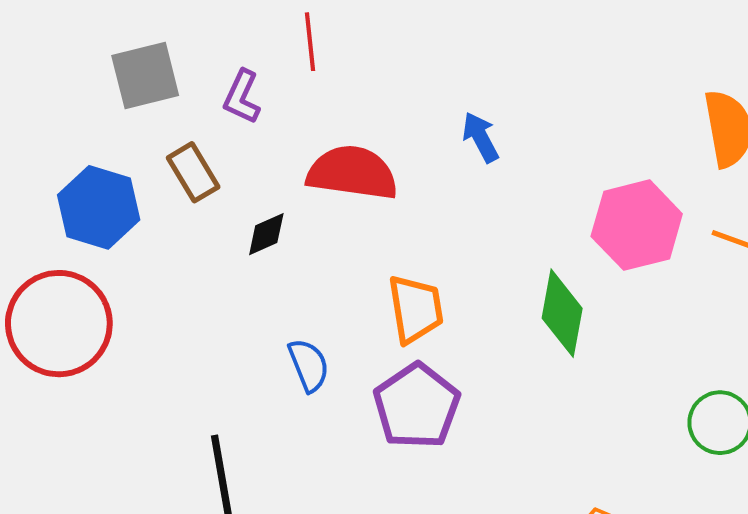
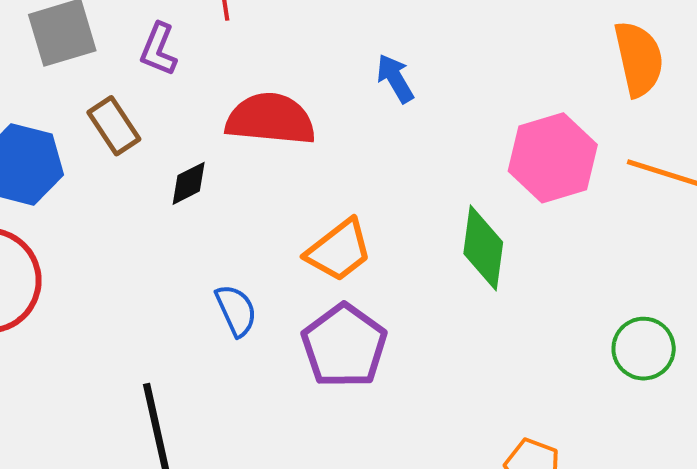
orange trapezoid: (416, 309) -> (339, 250), turned 64

